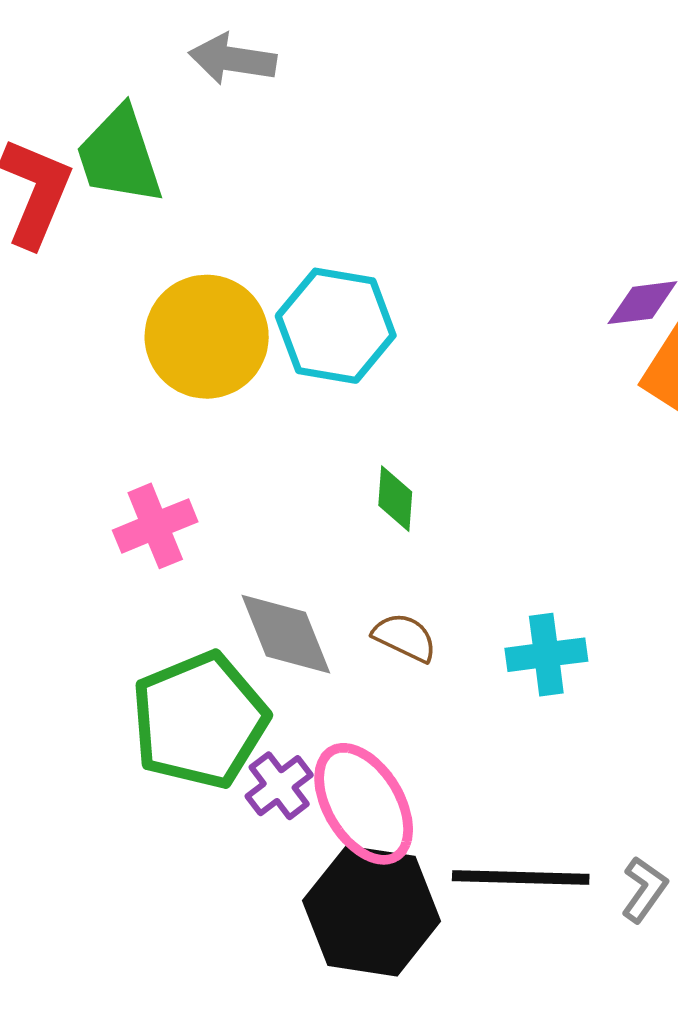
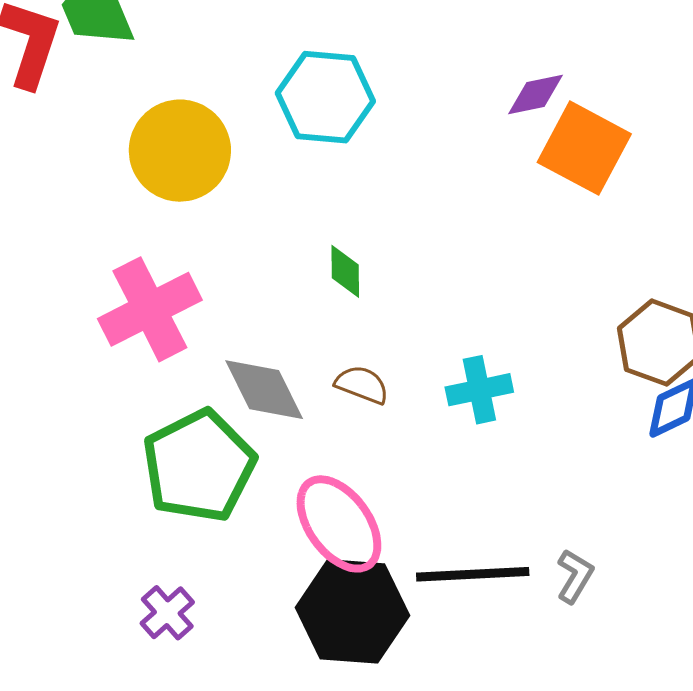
cyan hexagon: (336, 326) -> (325, 97), moved
pink cross: (155, 526) -> (150, 309), size x1.5
purple cross: (279, 786) -> (167, 613), moved

